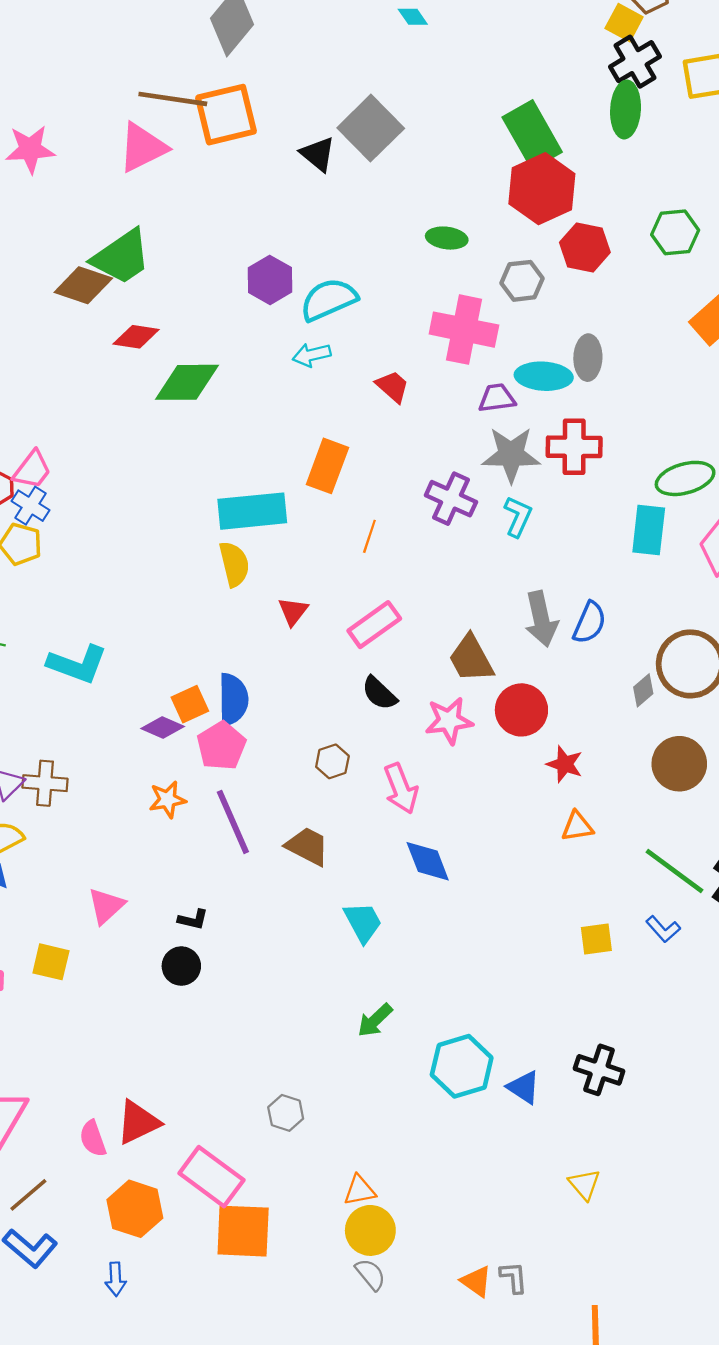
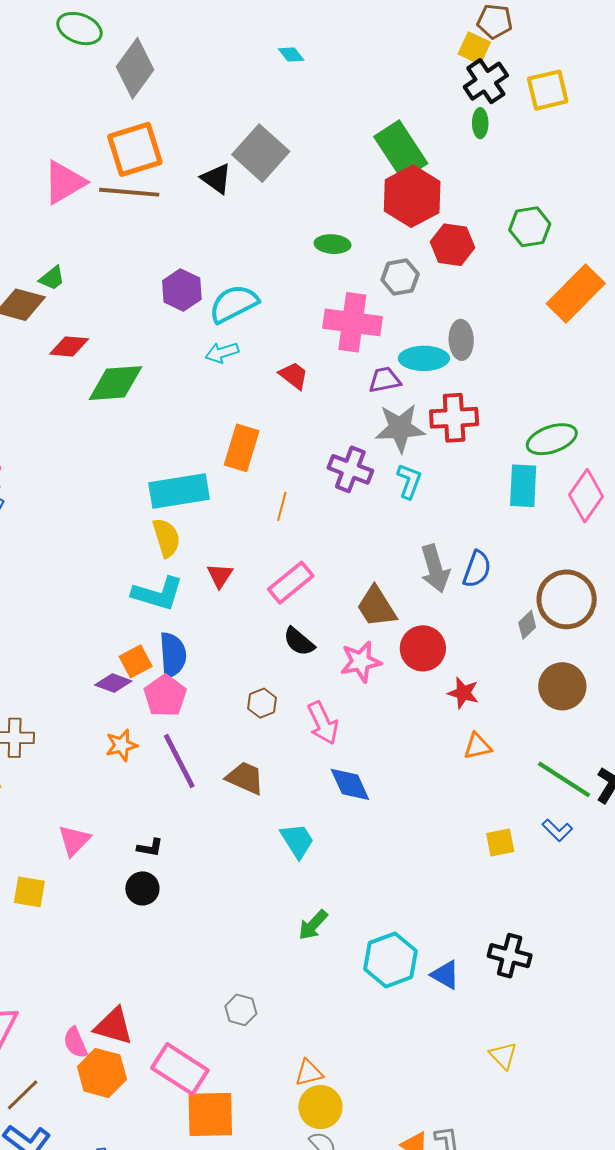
brown line: (173, 99) -> (129, 192), moved
green ellipse: (626, 109) -> (480, 123), size x0.6
green trapezoid: (121, 257) -> (52, 278), size x0.5
cyan L-shape: (77, 664) -> (158, 594), moved
red triangle: (138, 1122) -> (114, 1026), turned 45
orange hexagon: (135, 1209) -> (102, 1073), moved

